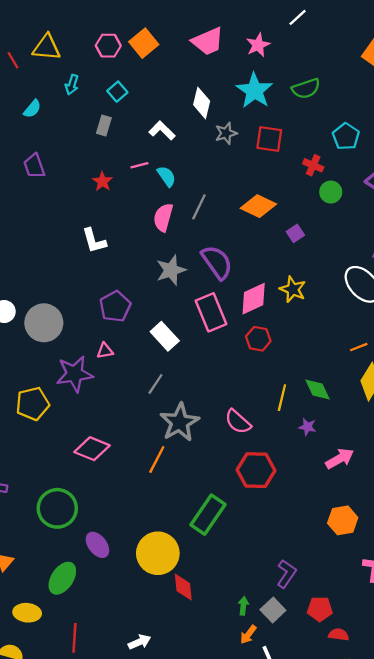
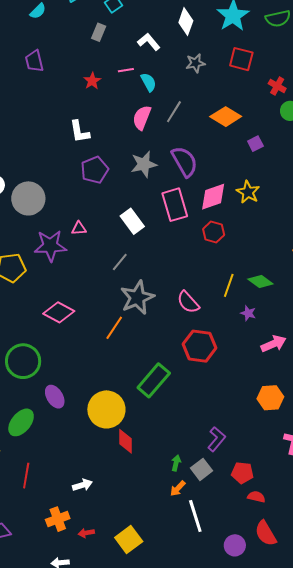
gray star: (226, 133) -> (195, 63), moved
purple pentagon: (115, 306) -> (95, 170), moved
green diamond: (318, 389) -> (260, 281), turned -35

